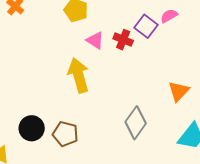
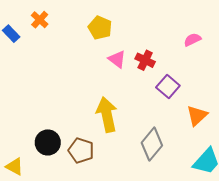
purple square: (146, 26) -> (168, 86), moved
yellow arrow: (79, 75) -> (107, 115), moved

